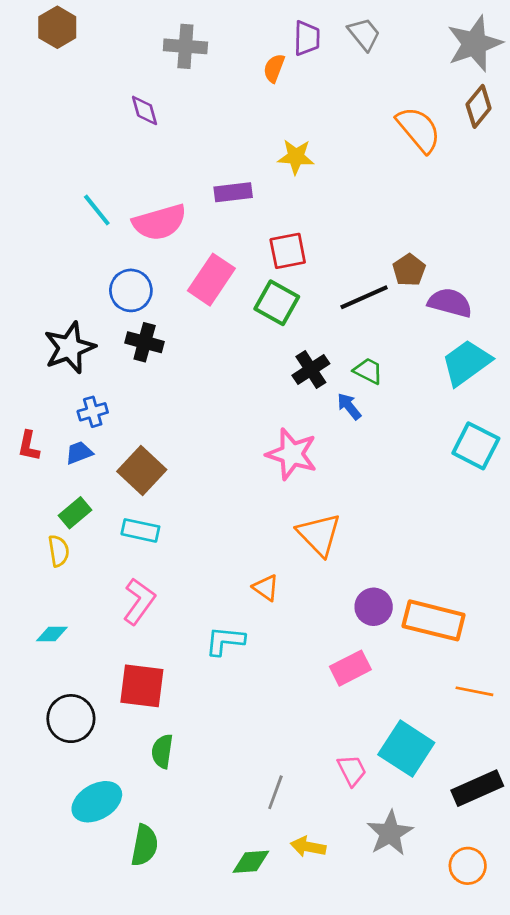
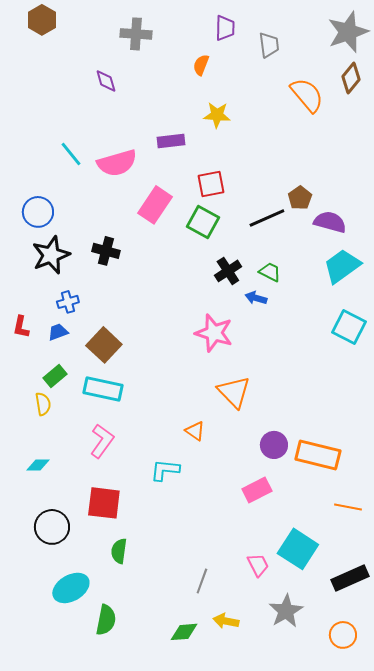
gray trapezoid: (364, 34) -> (269, 45), moved, turned 32
orange semicircle: (274, 68) -> (201, 65), moved
blue circle: (131, 290) -> (38, 212), moved
blue arrow: (349, 406) -> (256, 298), turned -35
cyan rectangle: (140, 530) -> (103, 389), size x1.4

